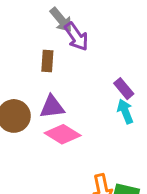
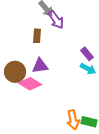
cyan arrow: (125, 111) -> (88, 69), turned 140
pink diamond: (63, 134) -> (30, 84), moved

